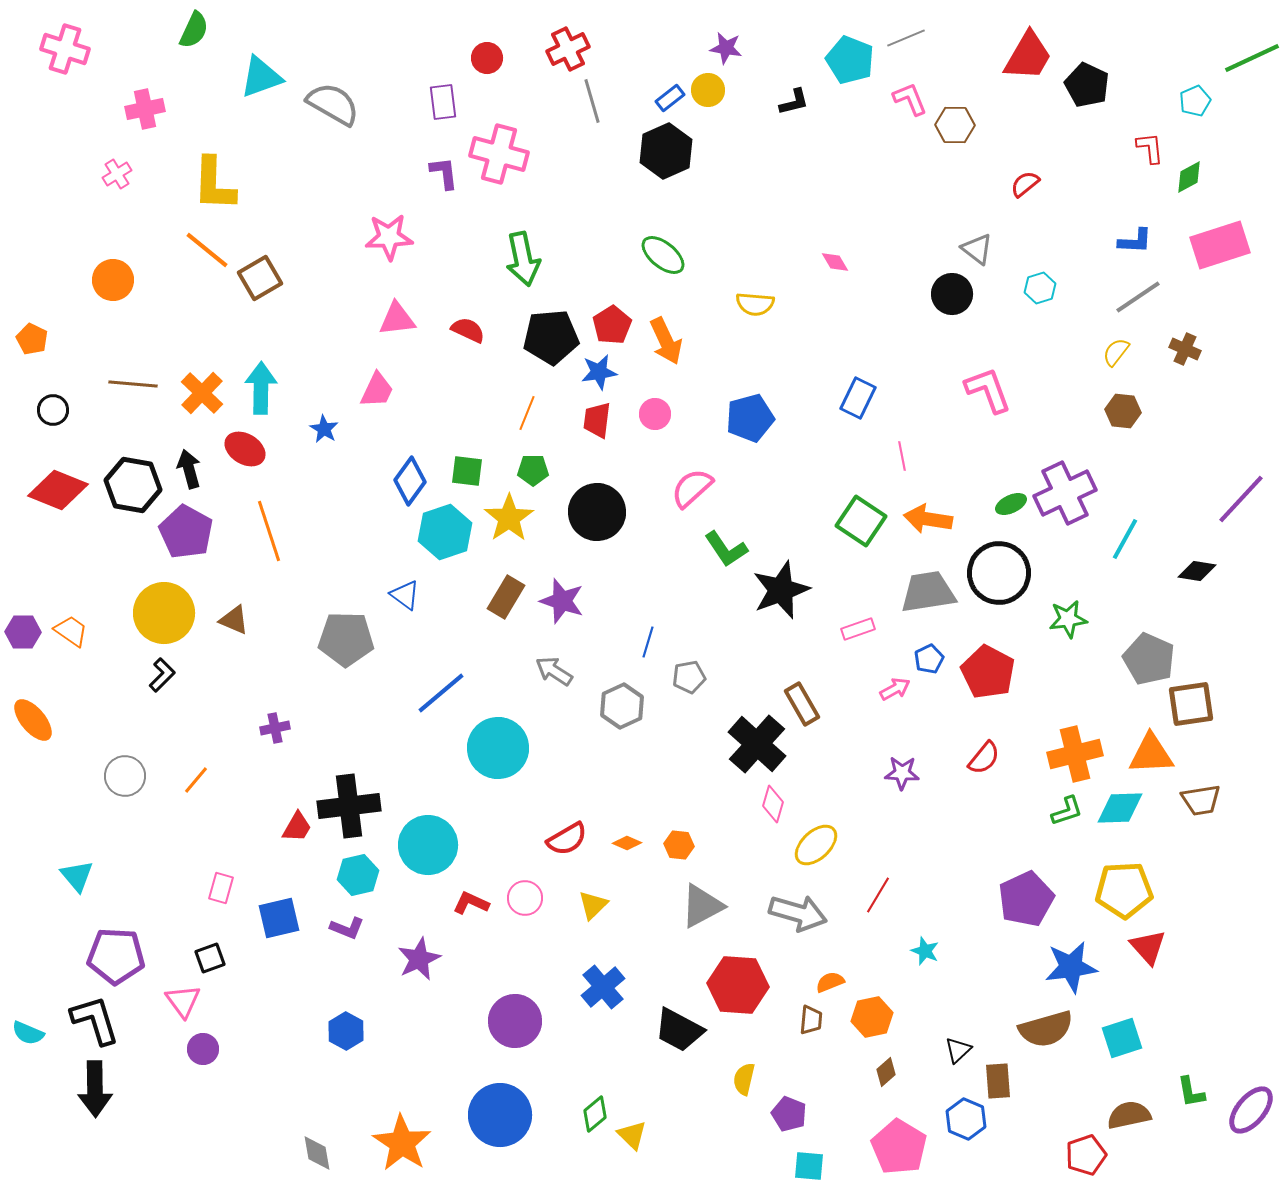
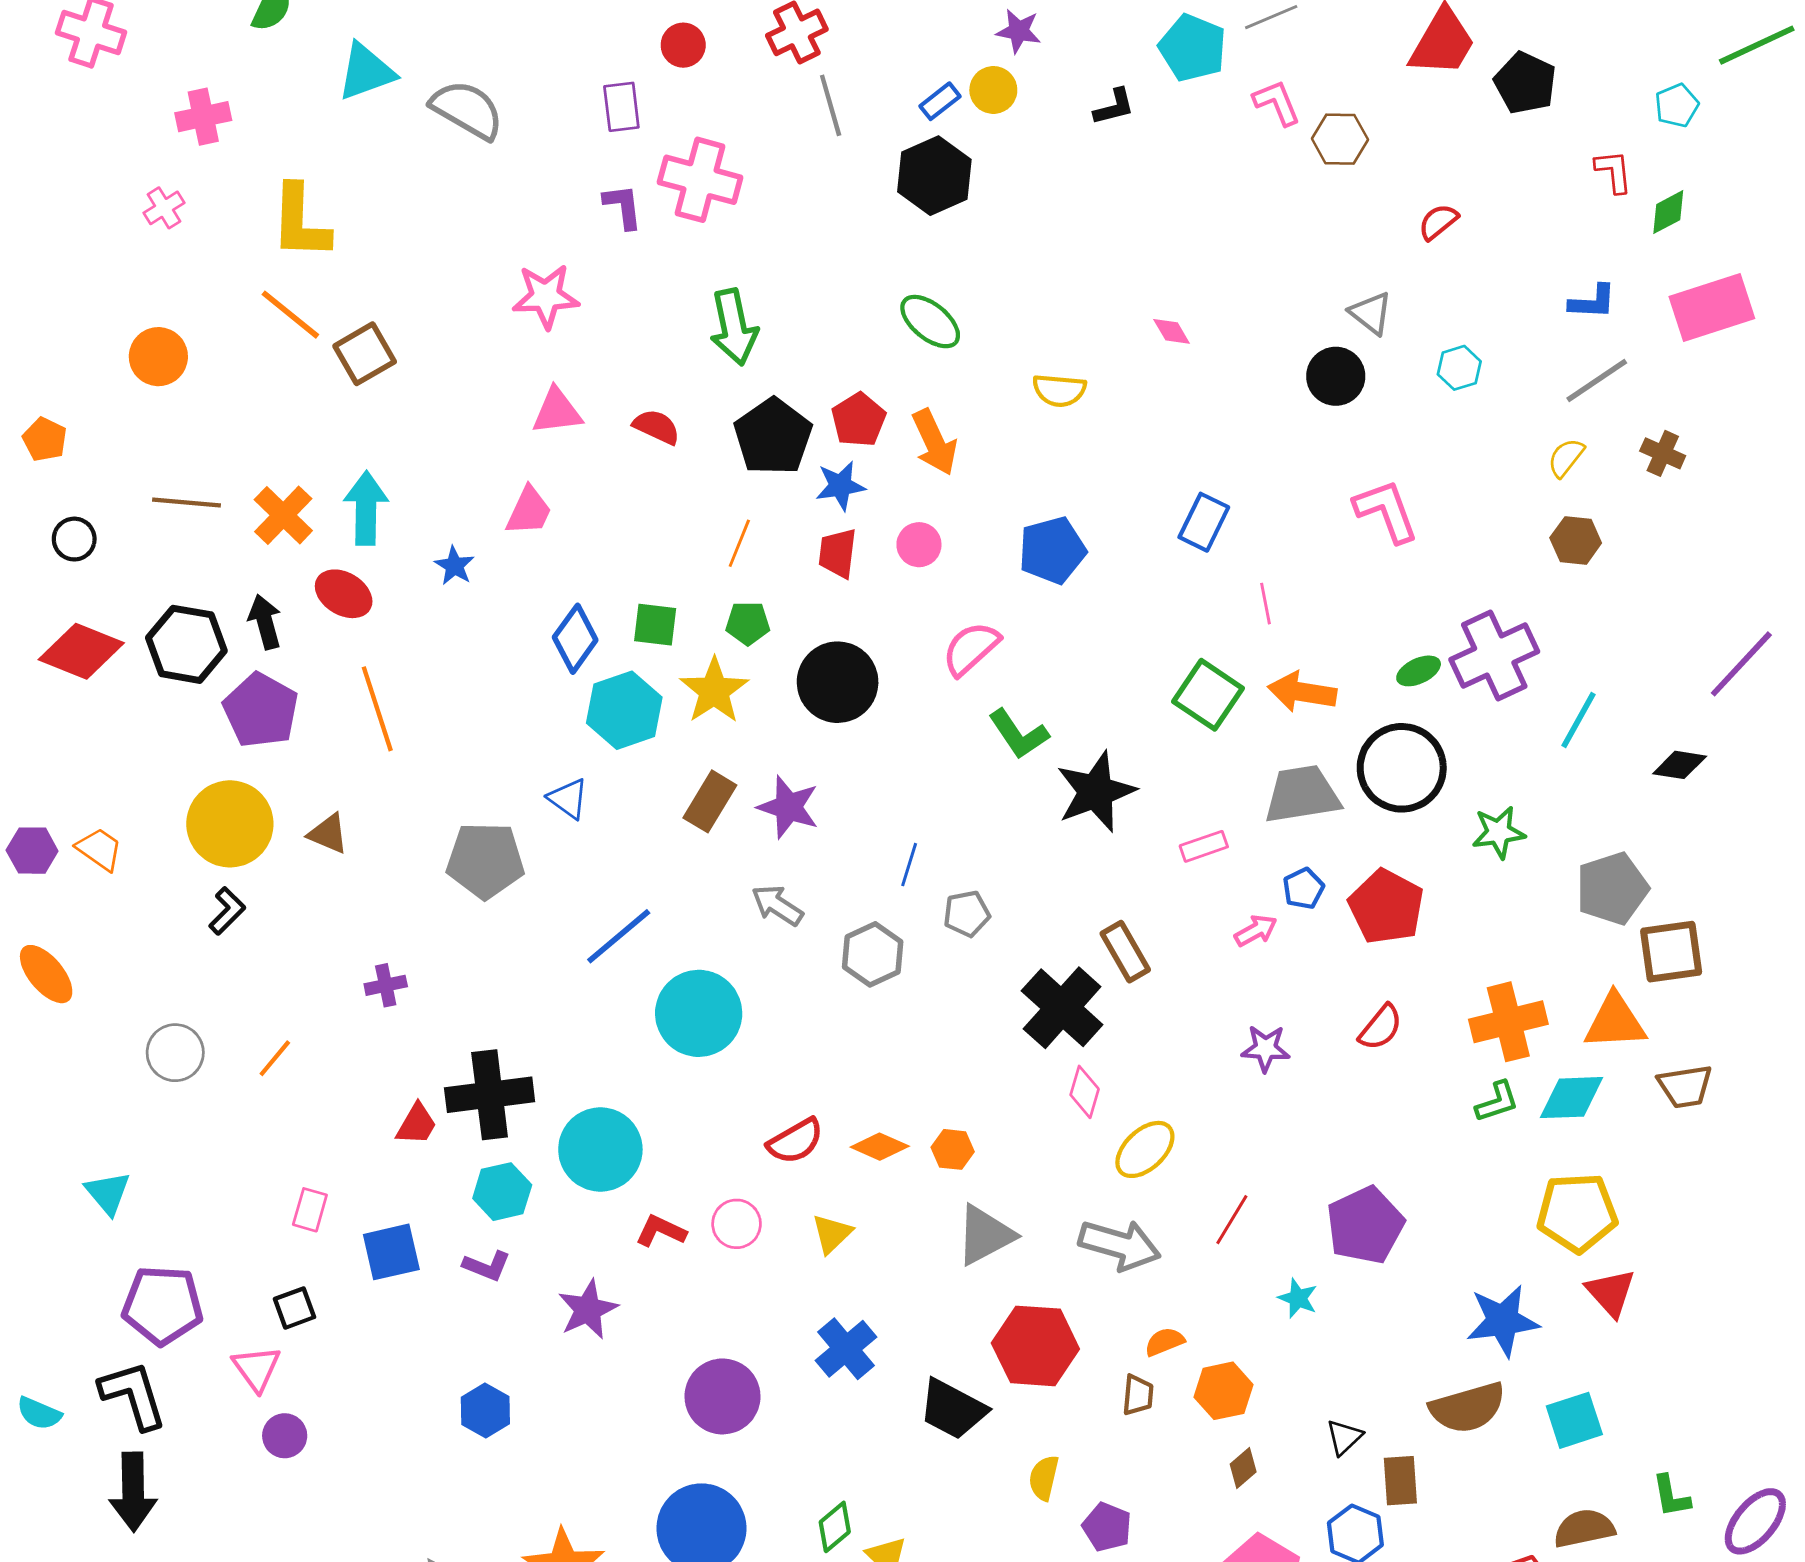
black pentagon: (551, 337) -> (773, 437), turned -30
gray pentagon: (1149, 659) -> (1612, 888), turned 30
orange diamond: (627, 843) -> (880, 1147), size x1.4
purple pentagon: (1026, 899) -> (1365, 1225), moved

